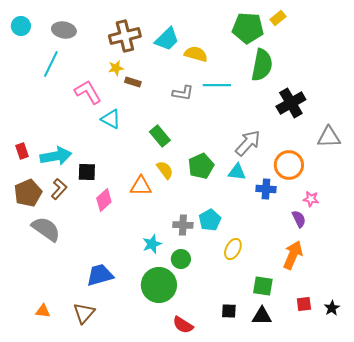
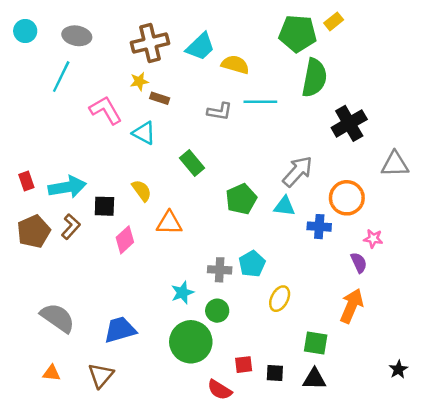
cyan triangle: (111, 119) -> (144, 133), moved
yellow semicircle: (165, 170) -> (142, 191), moved
gray semicircle: (46, 229) -> (58, 318), moved
red square: (304, 304) -> (244, 365), moved

